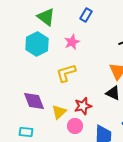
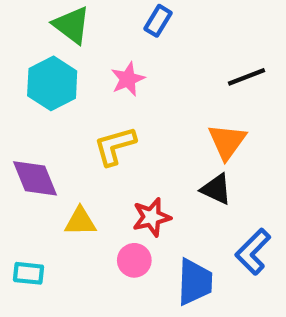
purple diamond: (34, 101) -> (35, 178), moved
yellow triangle: (59, 112) -> (80, 221), moved, turned 42

